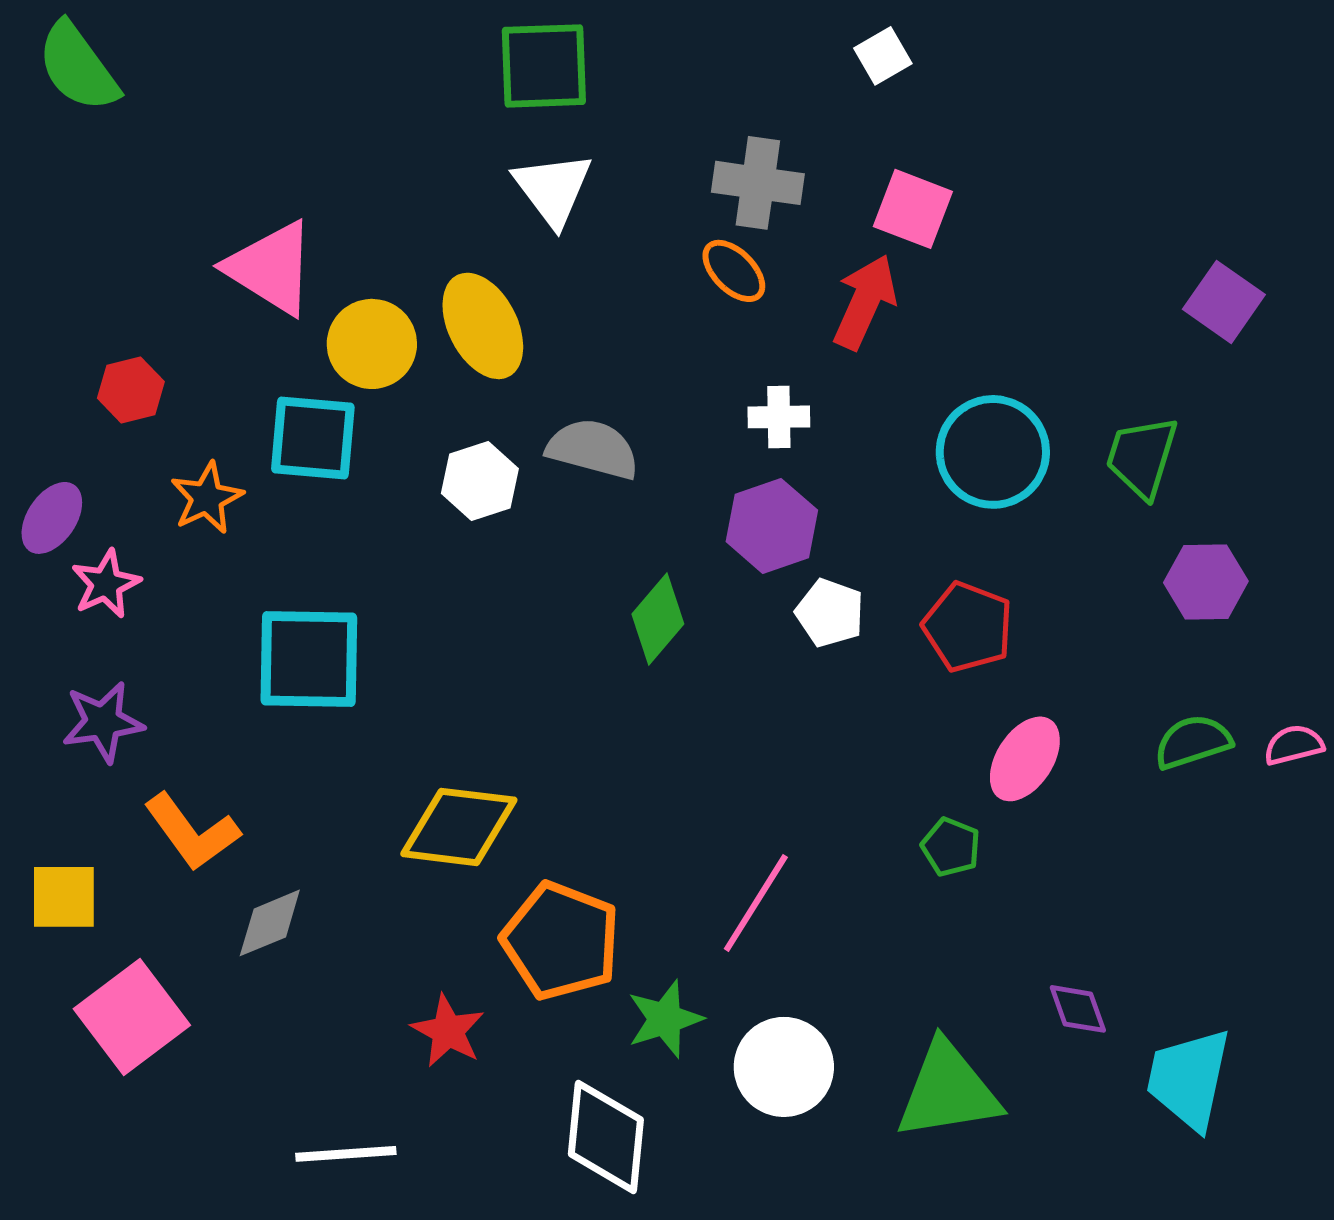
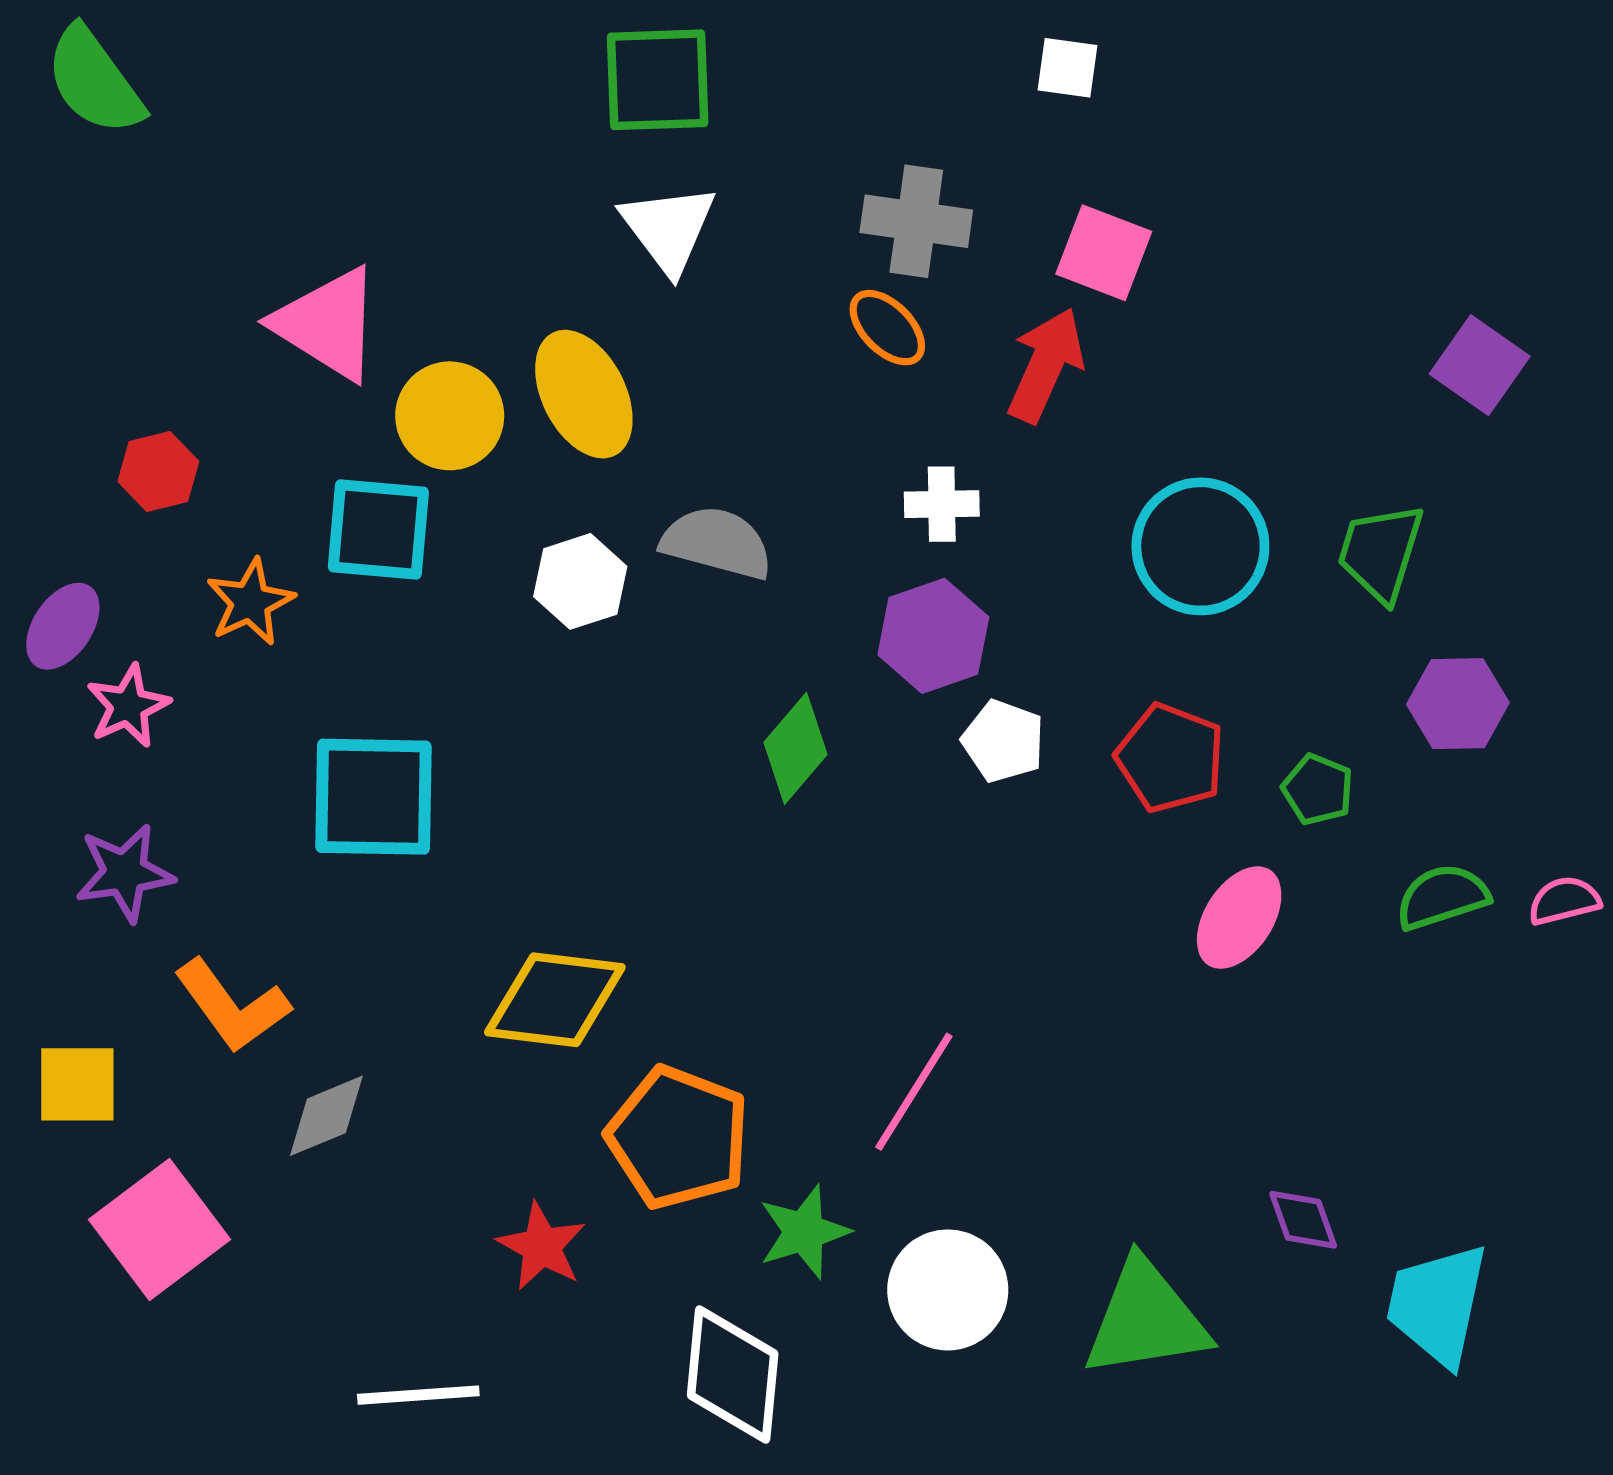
white square: (883, 56) -> (1067, 68), turned 38
green pentagon: (951, 847) -> (1318, 789), moved

